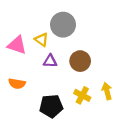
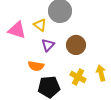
purple triangle: (50, 61) -> (48, 45), turned -48
orange semicircle: (17, 84) -> (36, 66), moved

